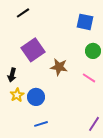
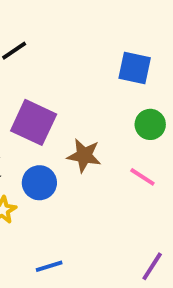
purple square: (33, 50) -> (34, 122), turned -30
blue circle: (36, 97) -> (39, 183), moved

